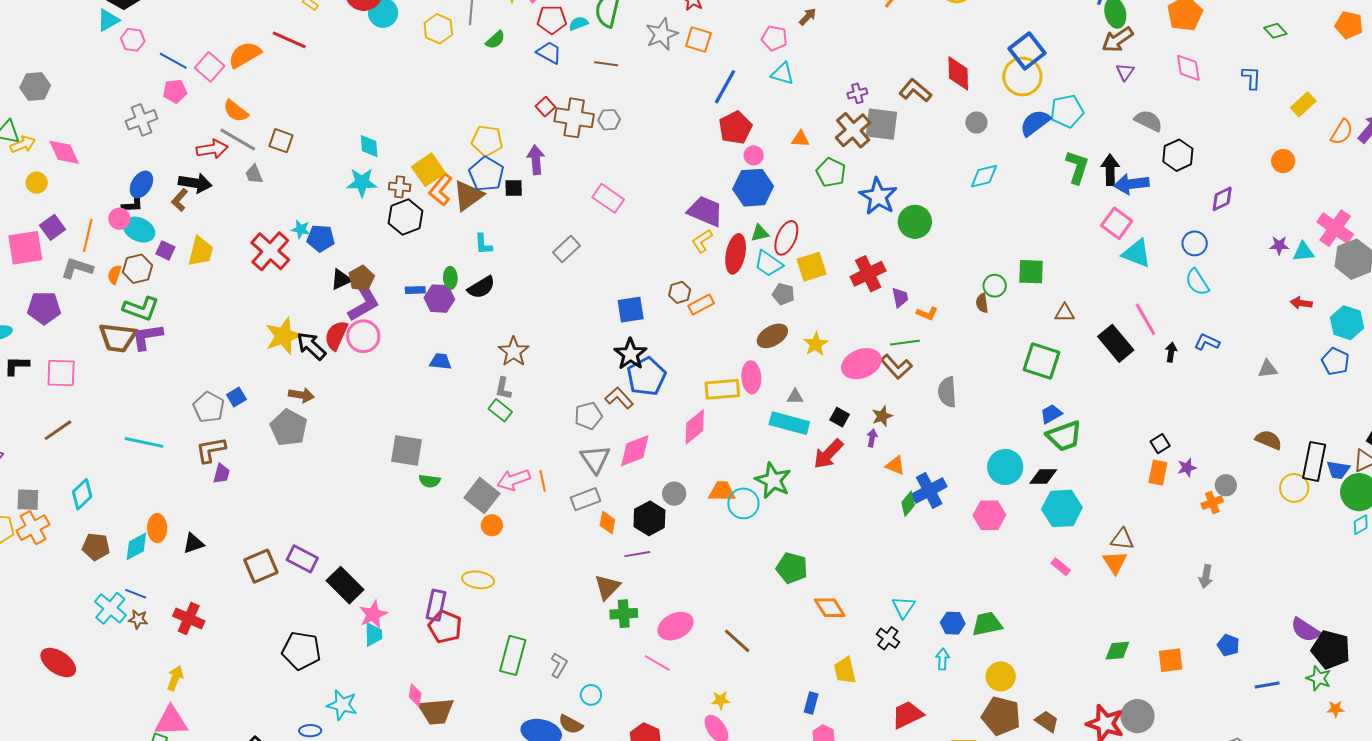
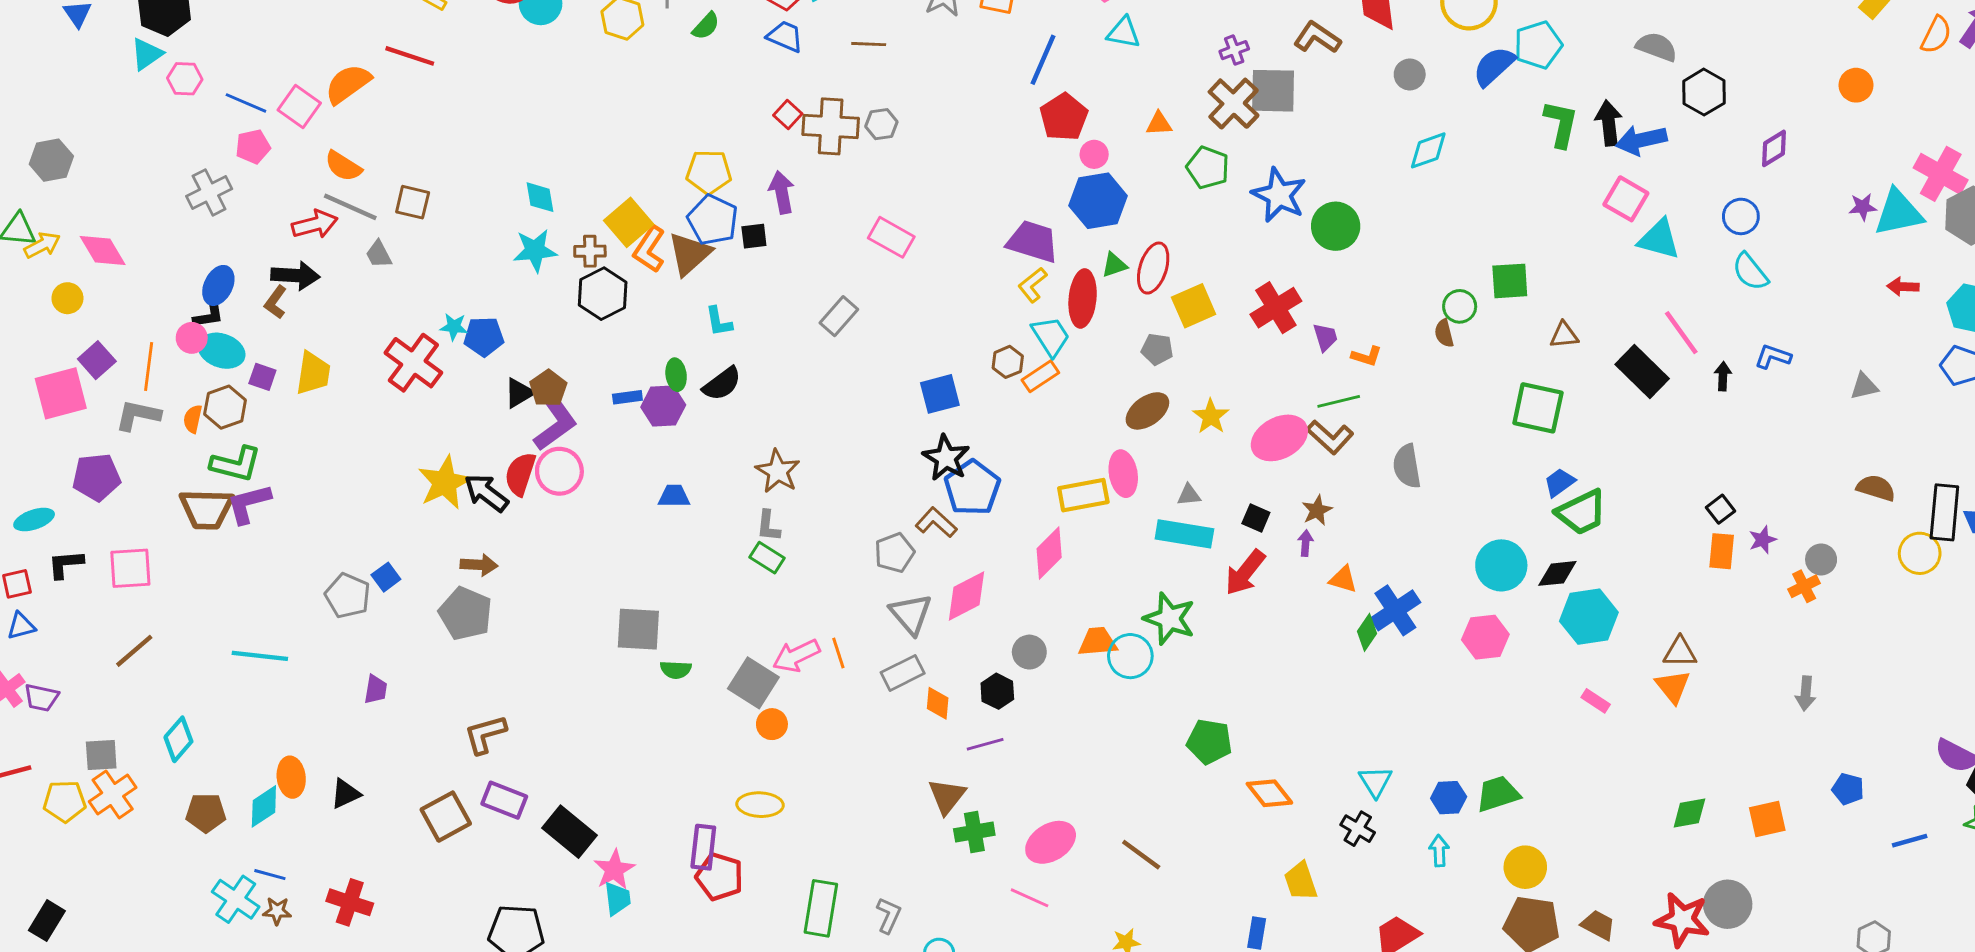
cyan triangle: (1304, 252) -> (1899, 213), size x1.6
cyan trapezoid: (769, 264) -> (1051, 336), moved, turned -152
brown L-shape: (211, 450) -> (485, 734), moved
black hexagon: (649, 518) -> (997, 691), size x0.7

